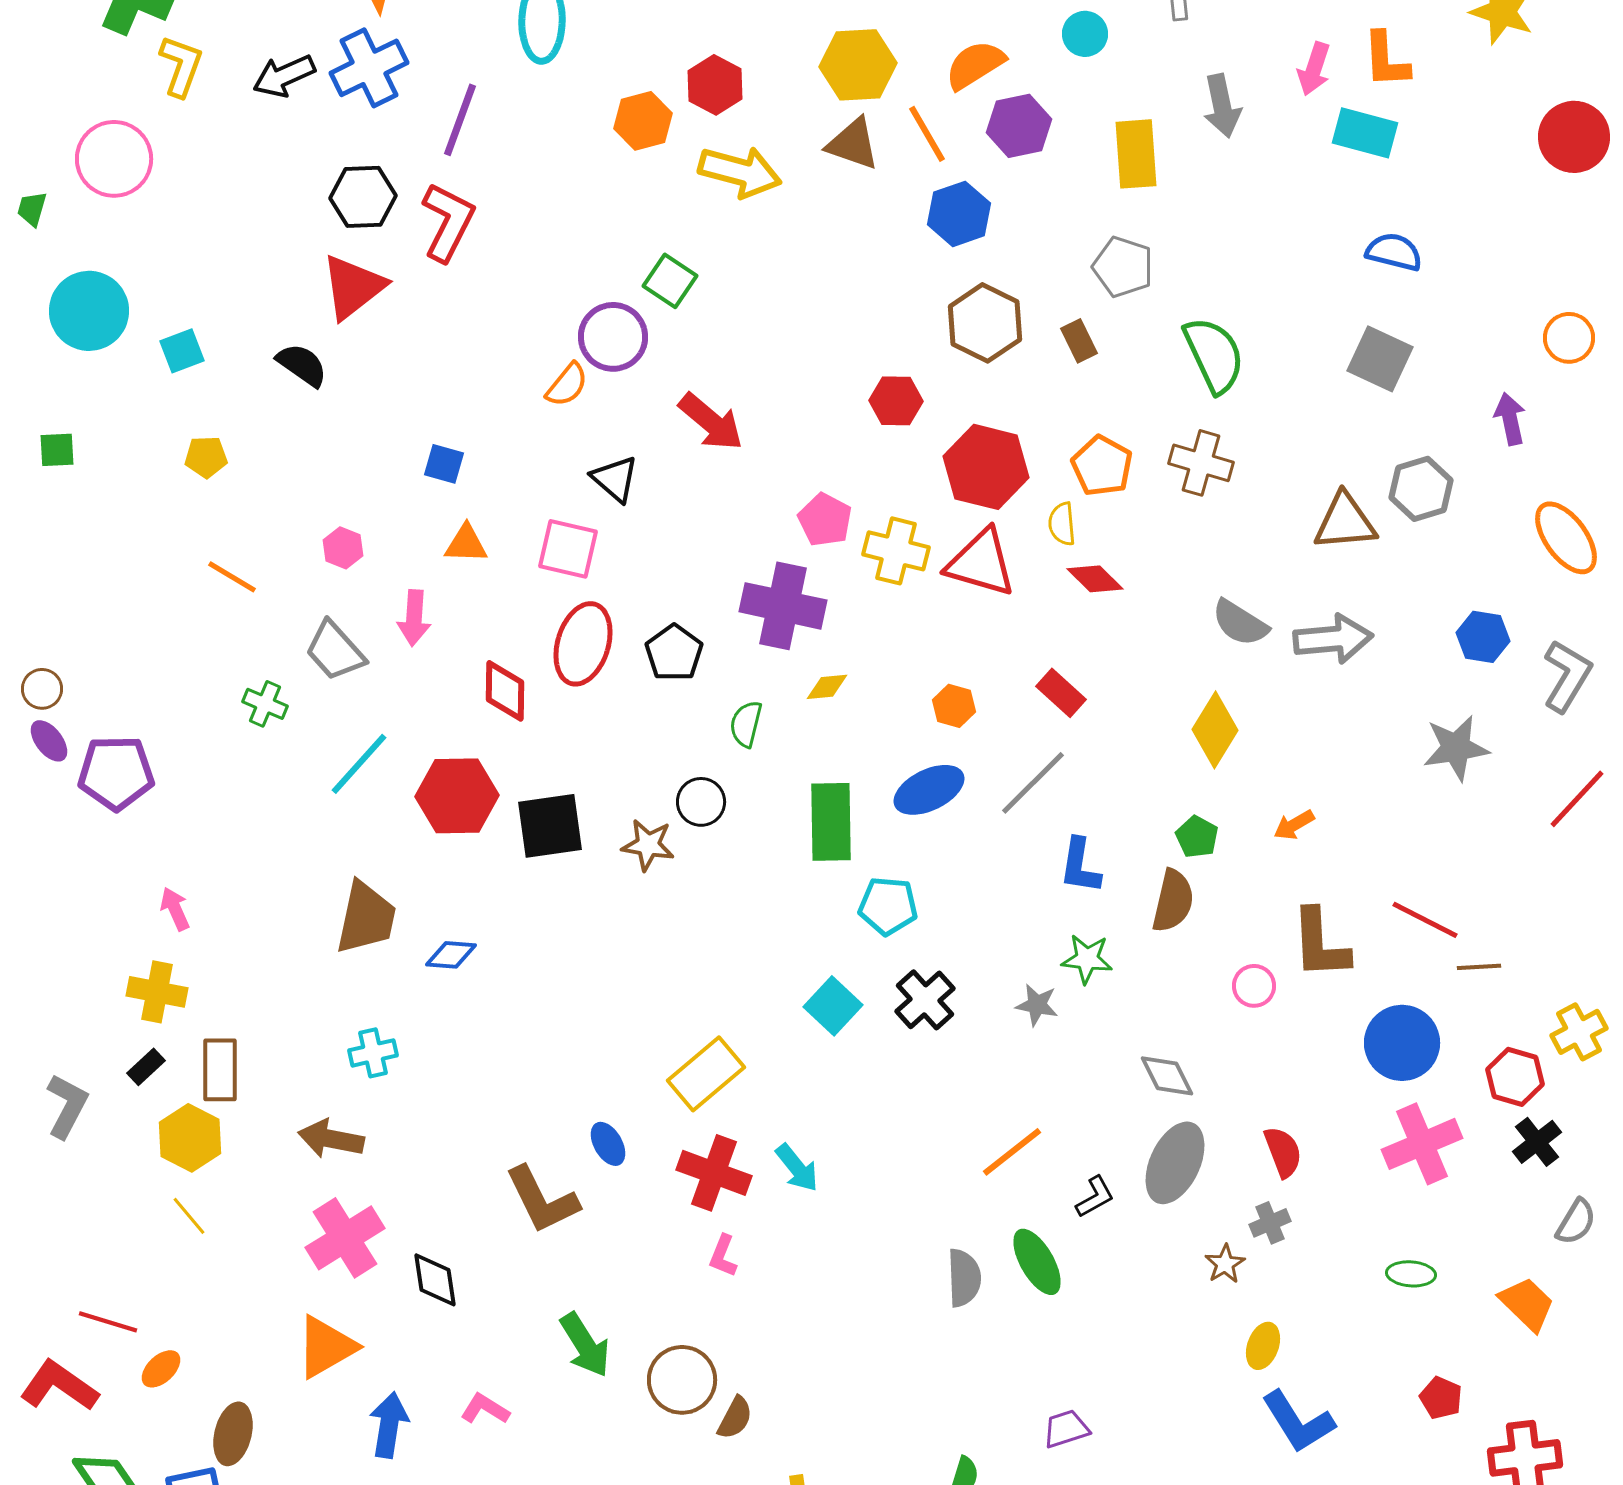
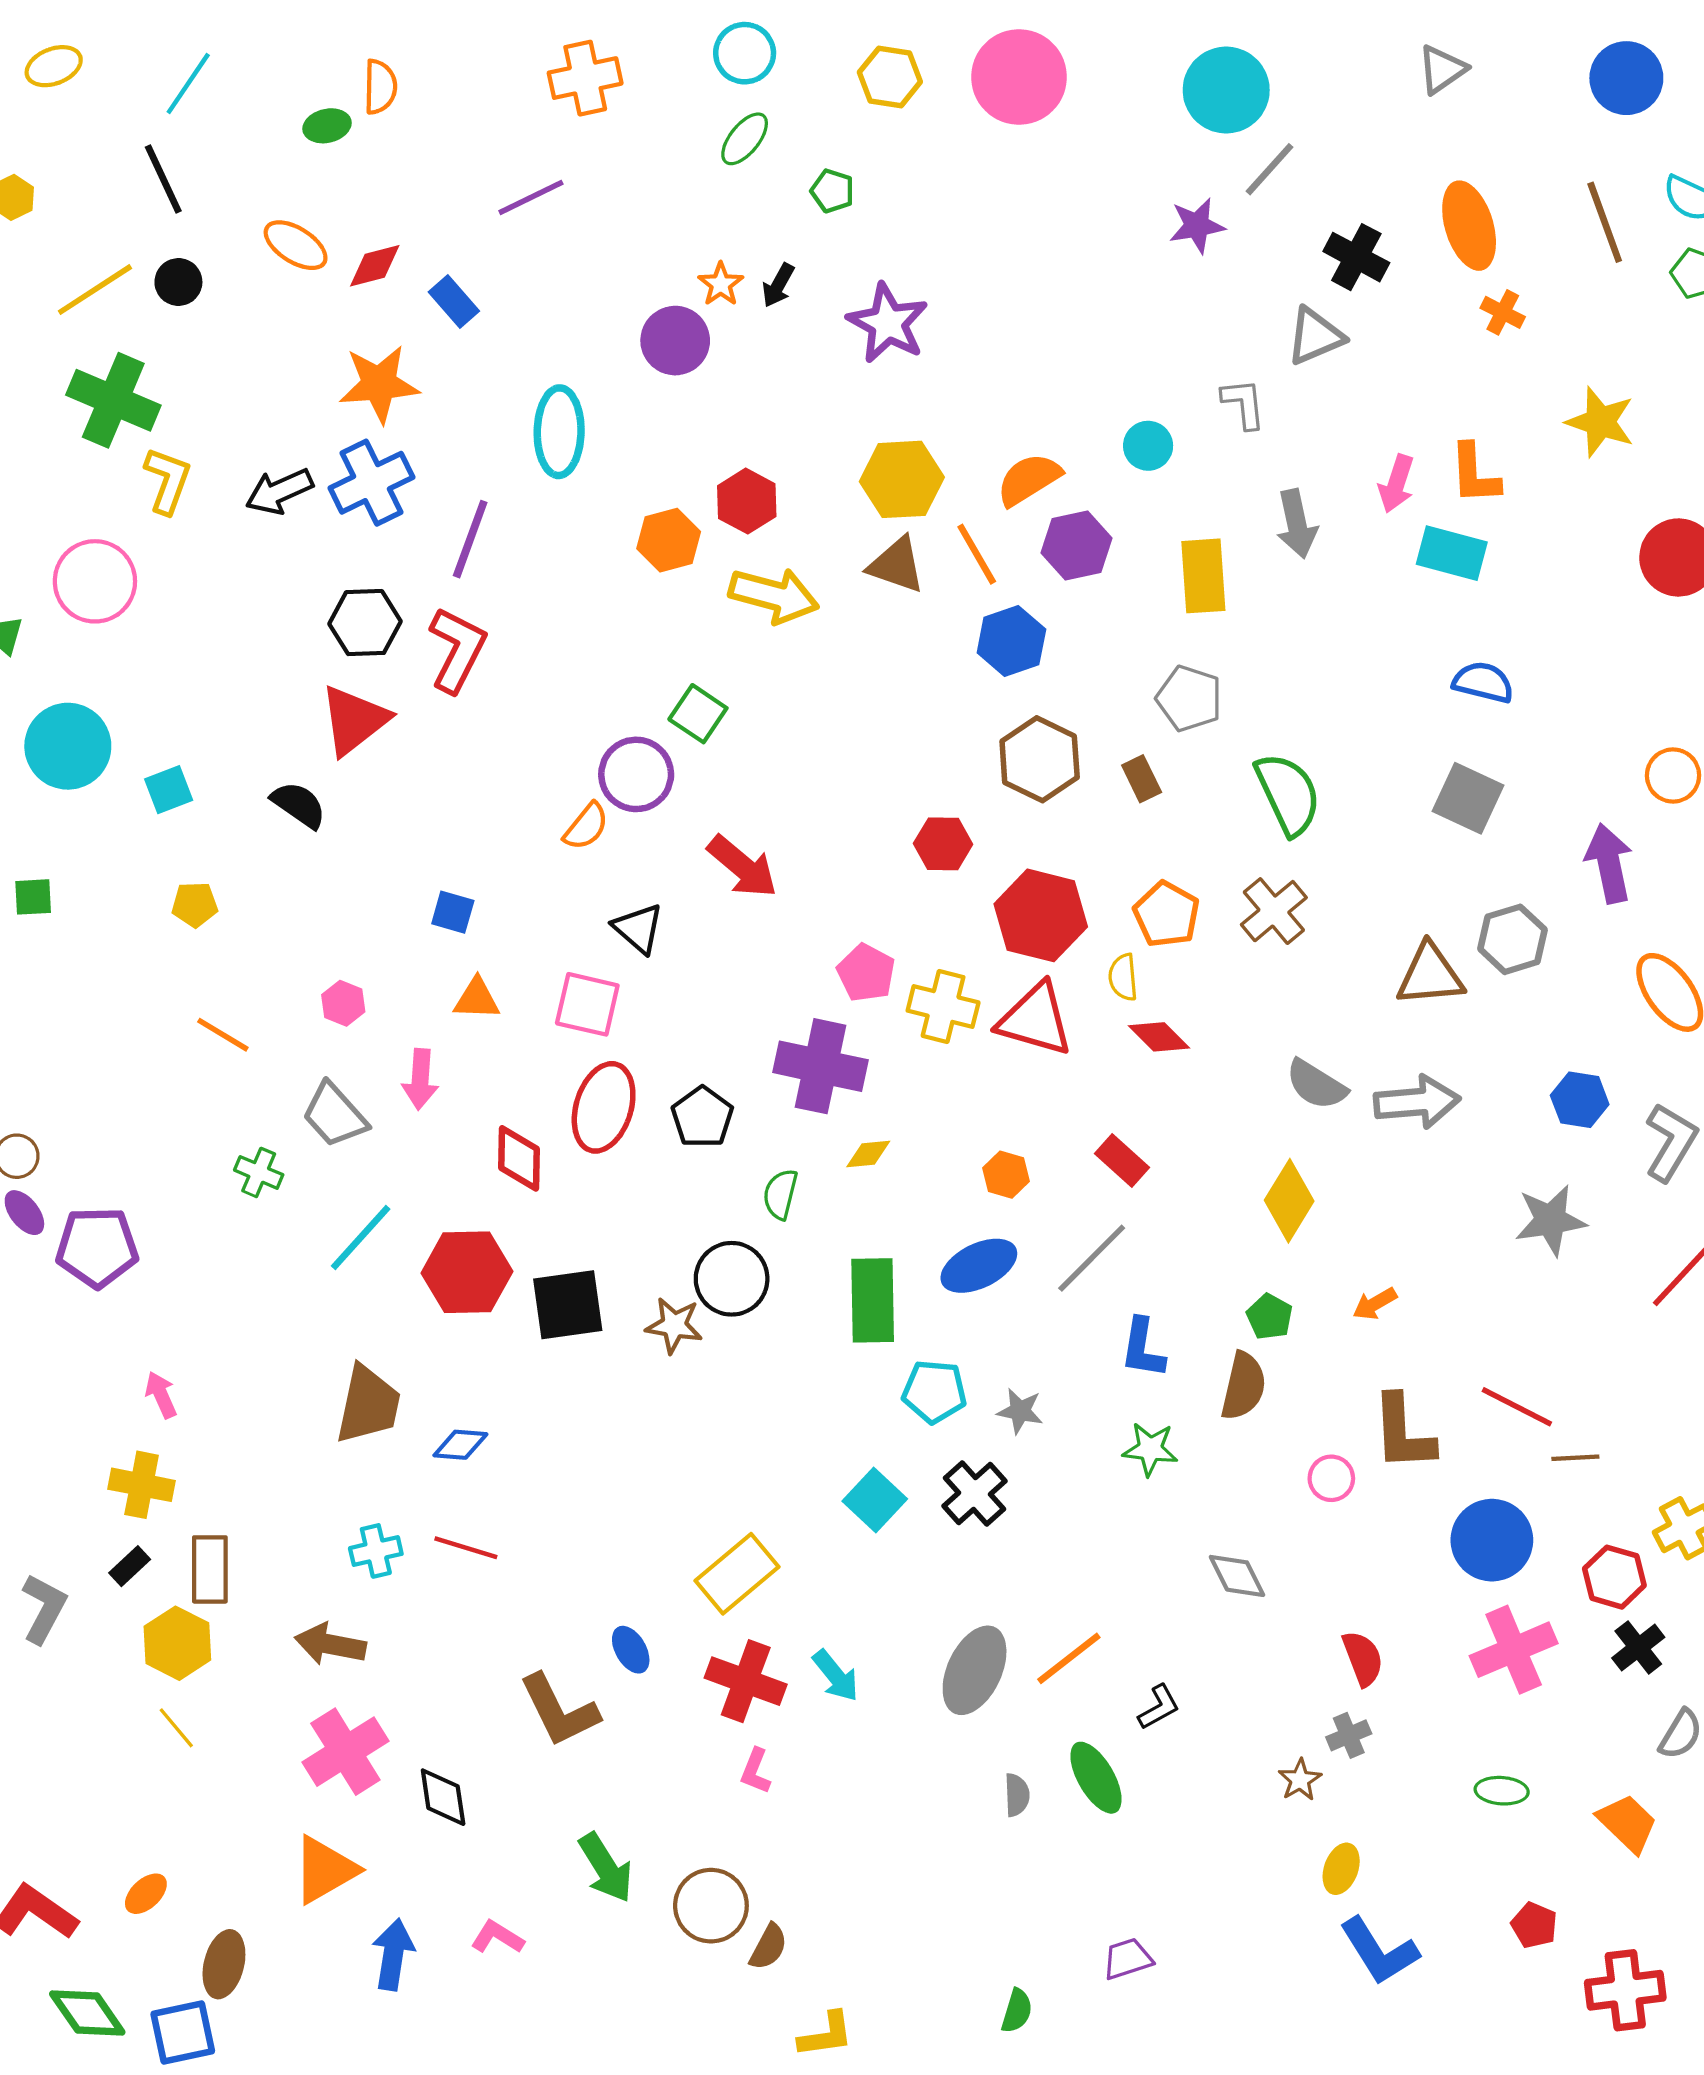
purple arrow: (1510, 419) -> (1609, 863), size x1.4
brown cross: (1201, 463) -> (1274, 911), turned 34
black circle: (701, 802) -> (732, 1279), size x1.4
gray star: (1037, 1005) -> (1020, 1411), moved
gray ellipse: (1175, 1163) -> (975, 1670), moved
gray semicircle: (964, 1278) -> (1017, 1795), size x0.7
red line: (108, 1322) -> (466, 1548), moved

